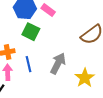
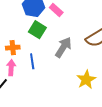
gray arrow: (58, 63) -> (63, 47), moved

